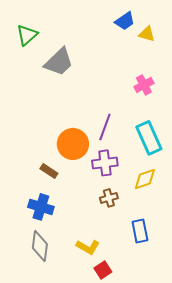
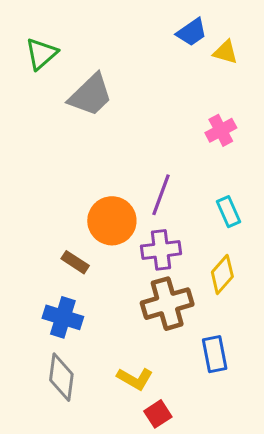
cyan rectangle: (149, 138) -> (228, 212), size x0.6
yellow diamond: (145, 179) -> (222, 274), turned -30
brown cross: (109, 198) -> (167, 304), size x1.8

